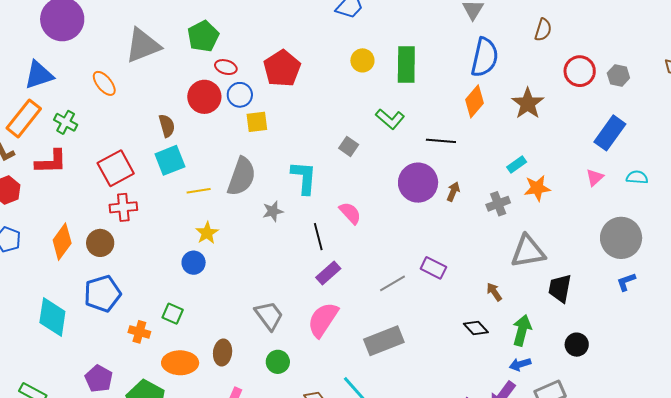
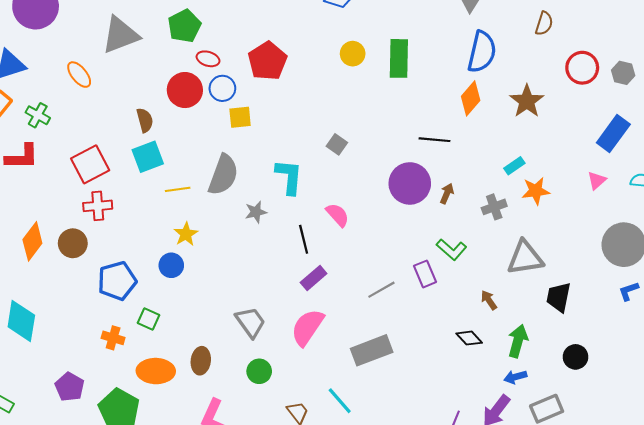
green L-shape: (390, 119) -> (452, 250), moved
purple rectangle: (433, 268) -> (425, 274), turned 40
blue pentagon: (102, 294) -> (117, 281), moved

